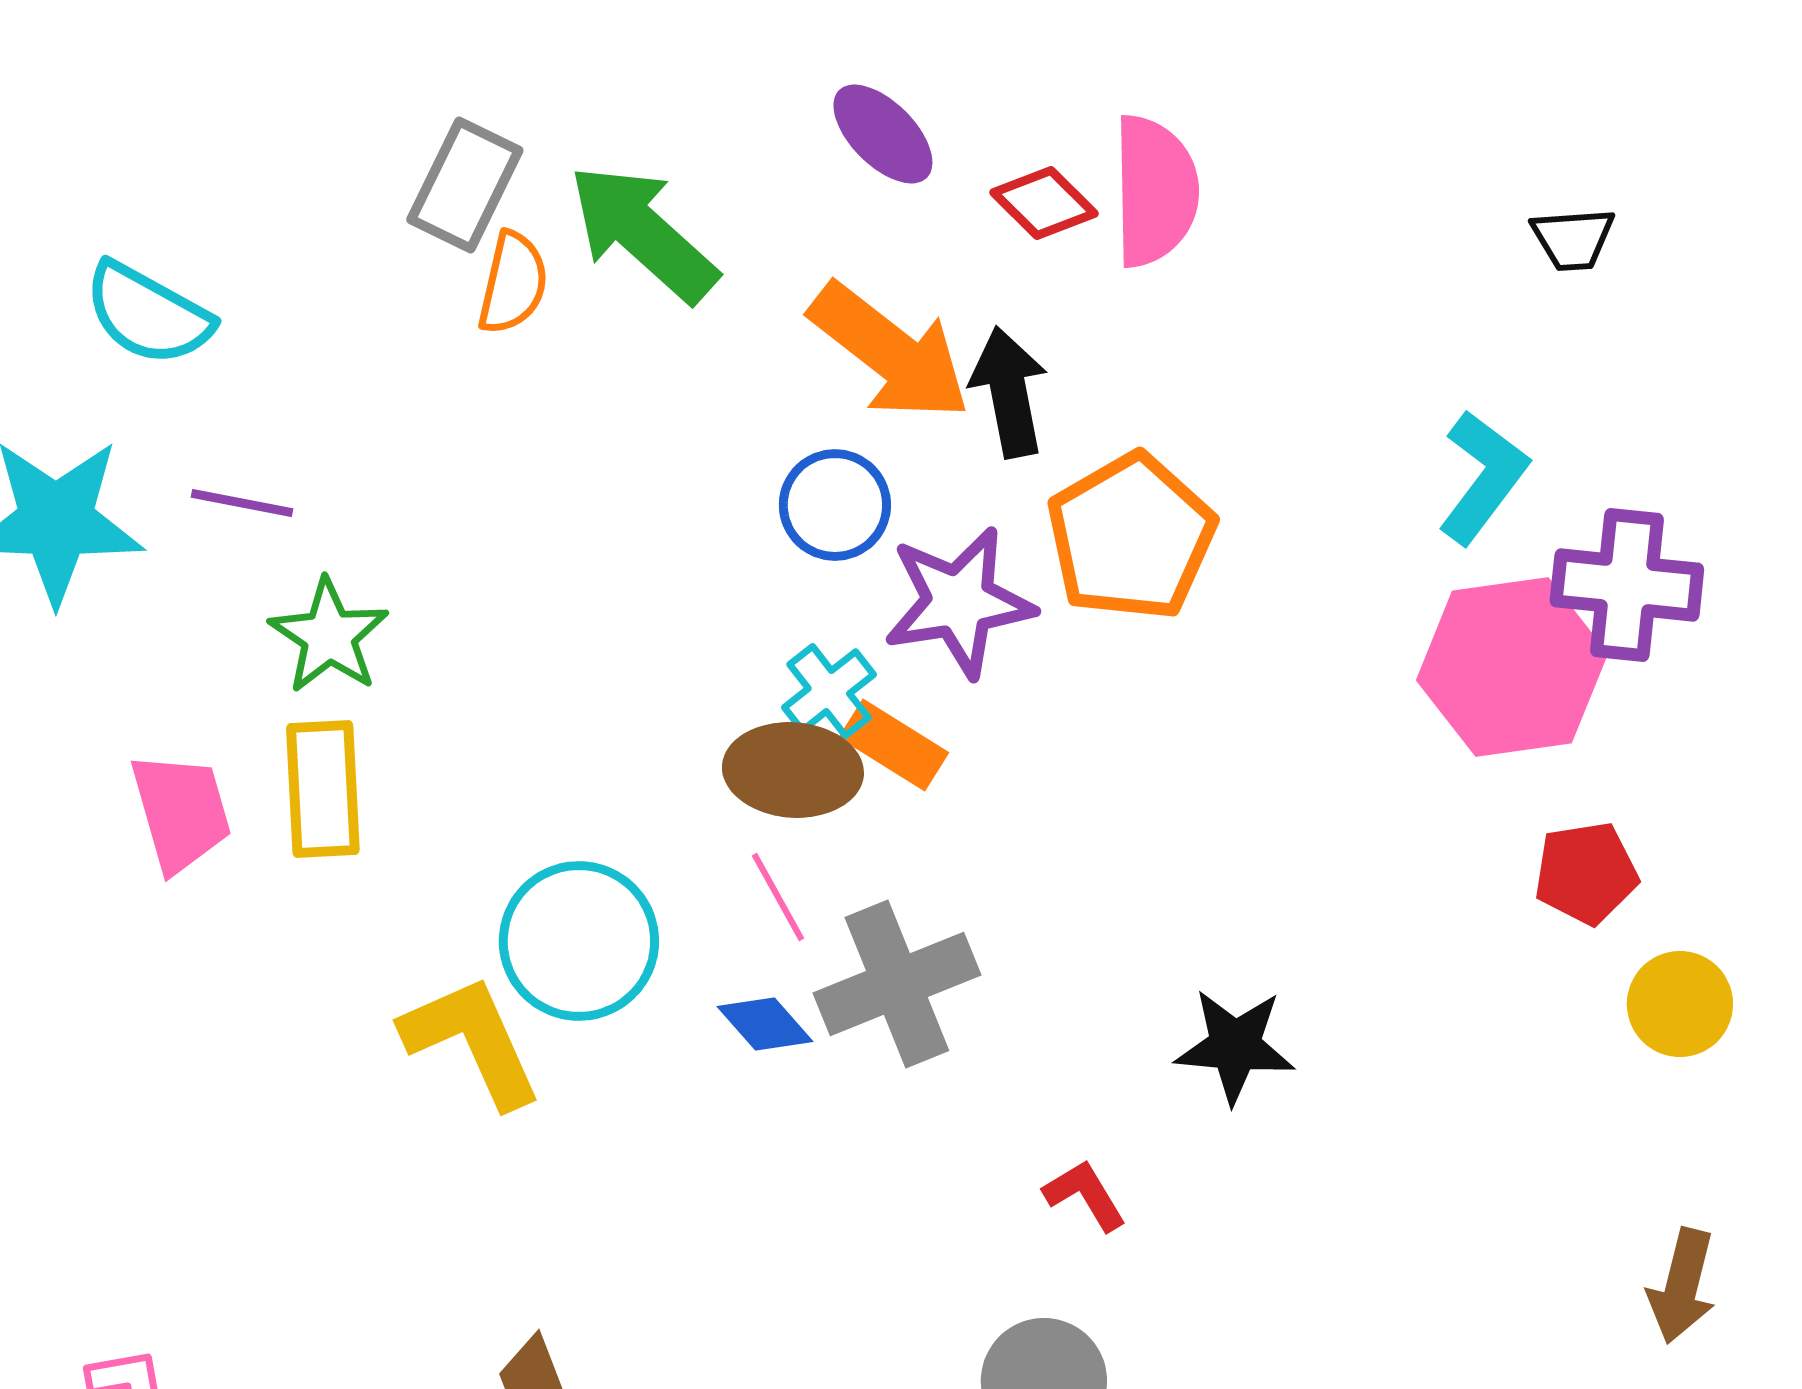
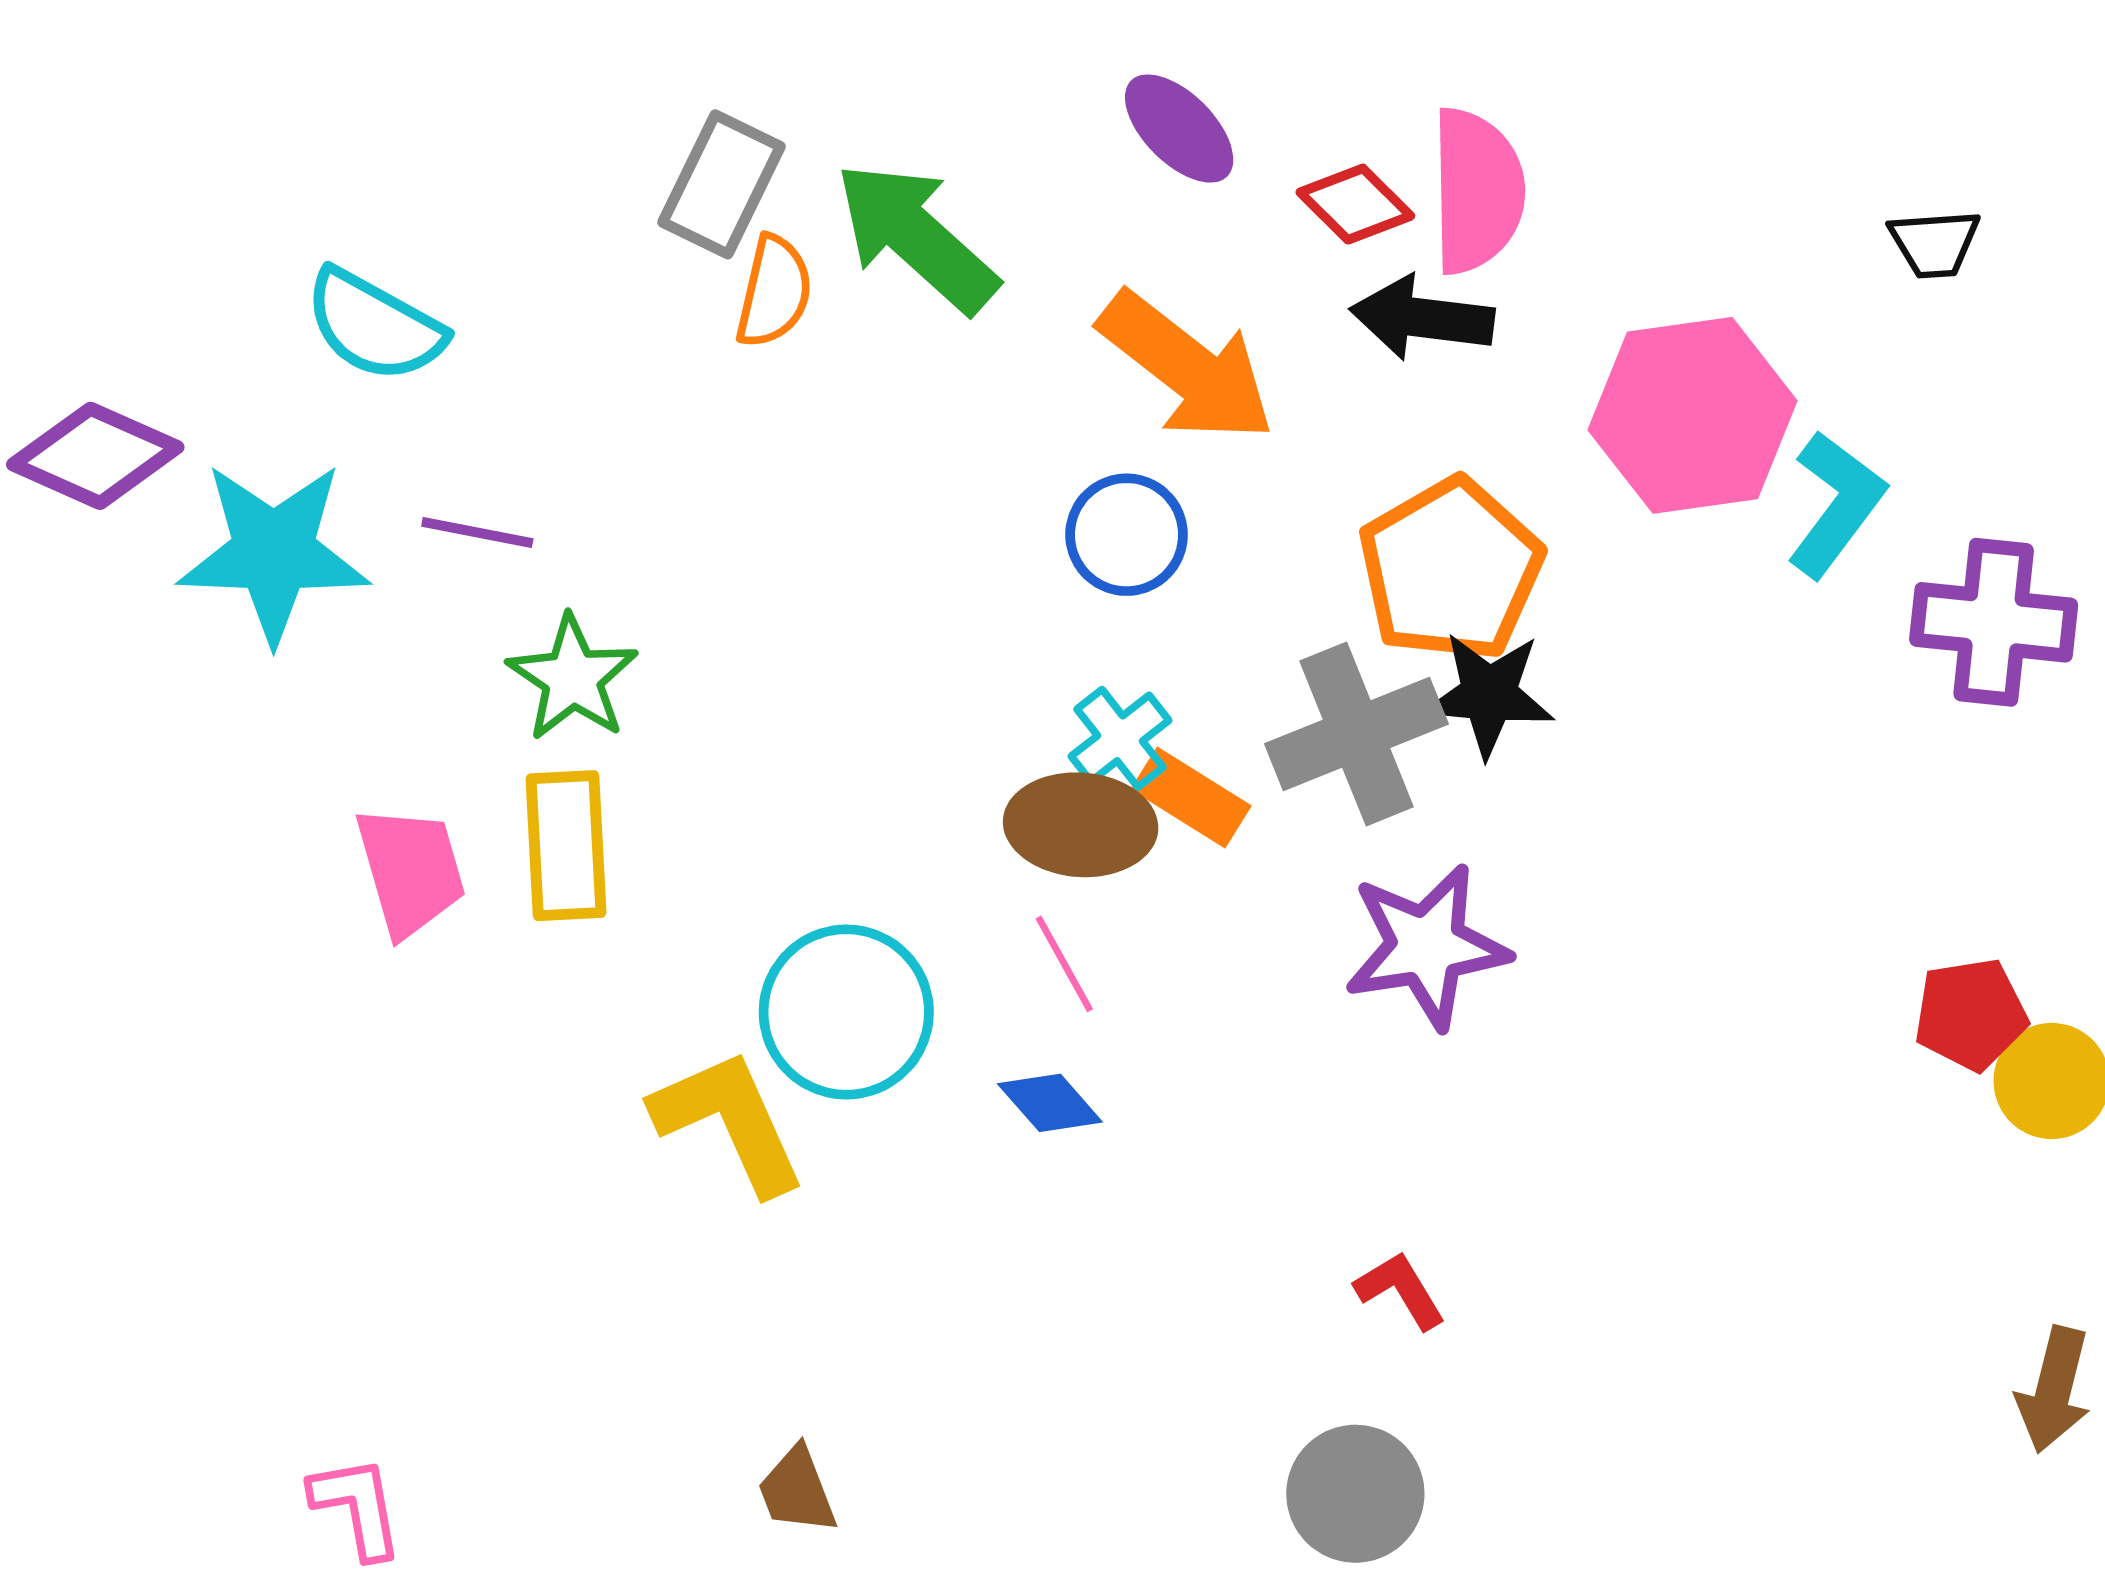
black arrow: (1009, 392) -> (1422, 318), moved, turned -72
purple star: (959, 602) -> (1427, 946), moved
pink hexagon: (1512, 667) -> (1693, 415), moved
red pentagon: (1586, 873) -> (1971, 1014), moved
gray cross: (897, 984) -> (1356, 734), moved
black star: (1235, 1046) -> (1489, 695), moved

